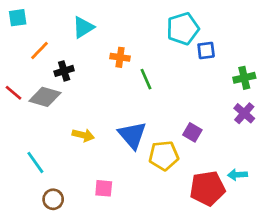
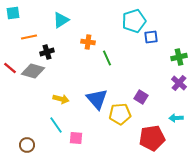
orange line: (39, 50) -> (29, 37), turned 35
cyan line: (35, 162) -> (56, 125), moved
cyan arrow: (237, 175) -> (176, 118), moved
brown circle: (53, 199) -> (27, 145), moved

